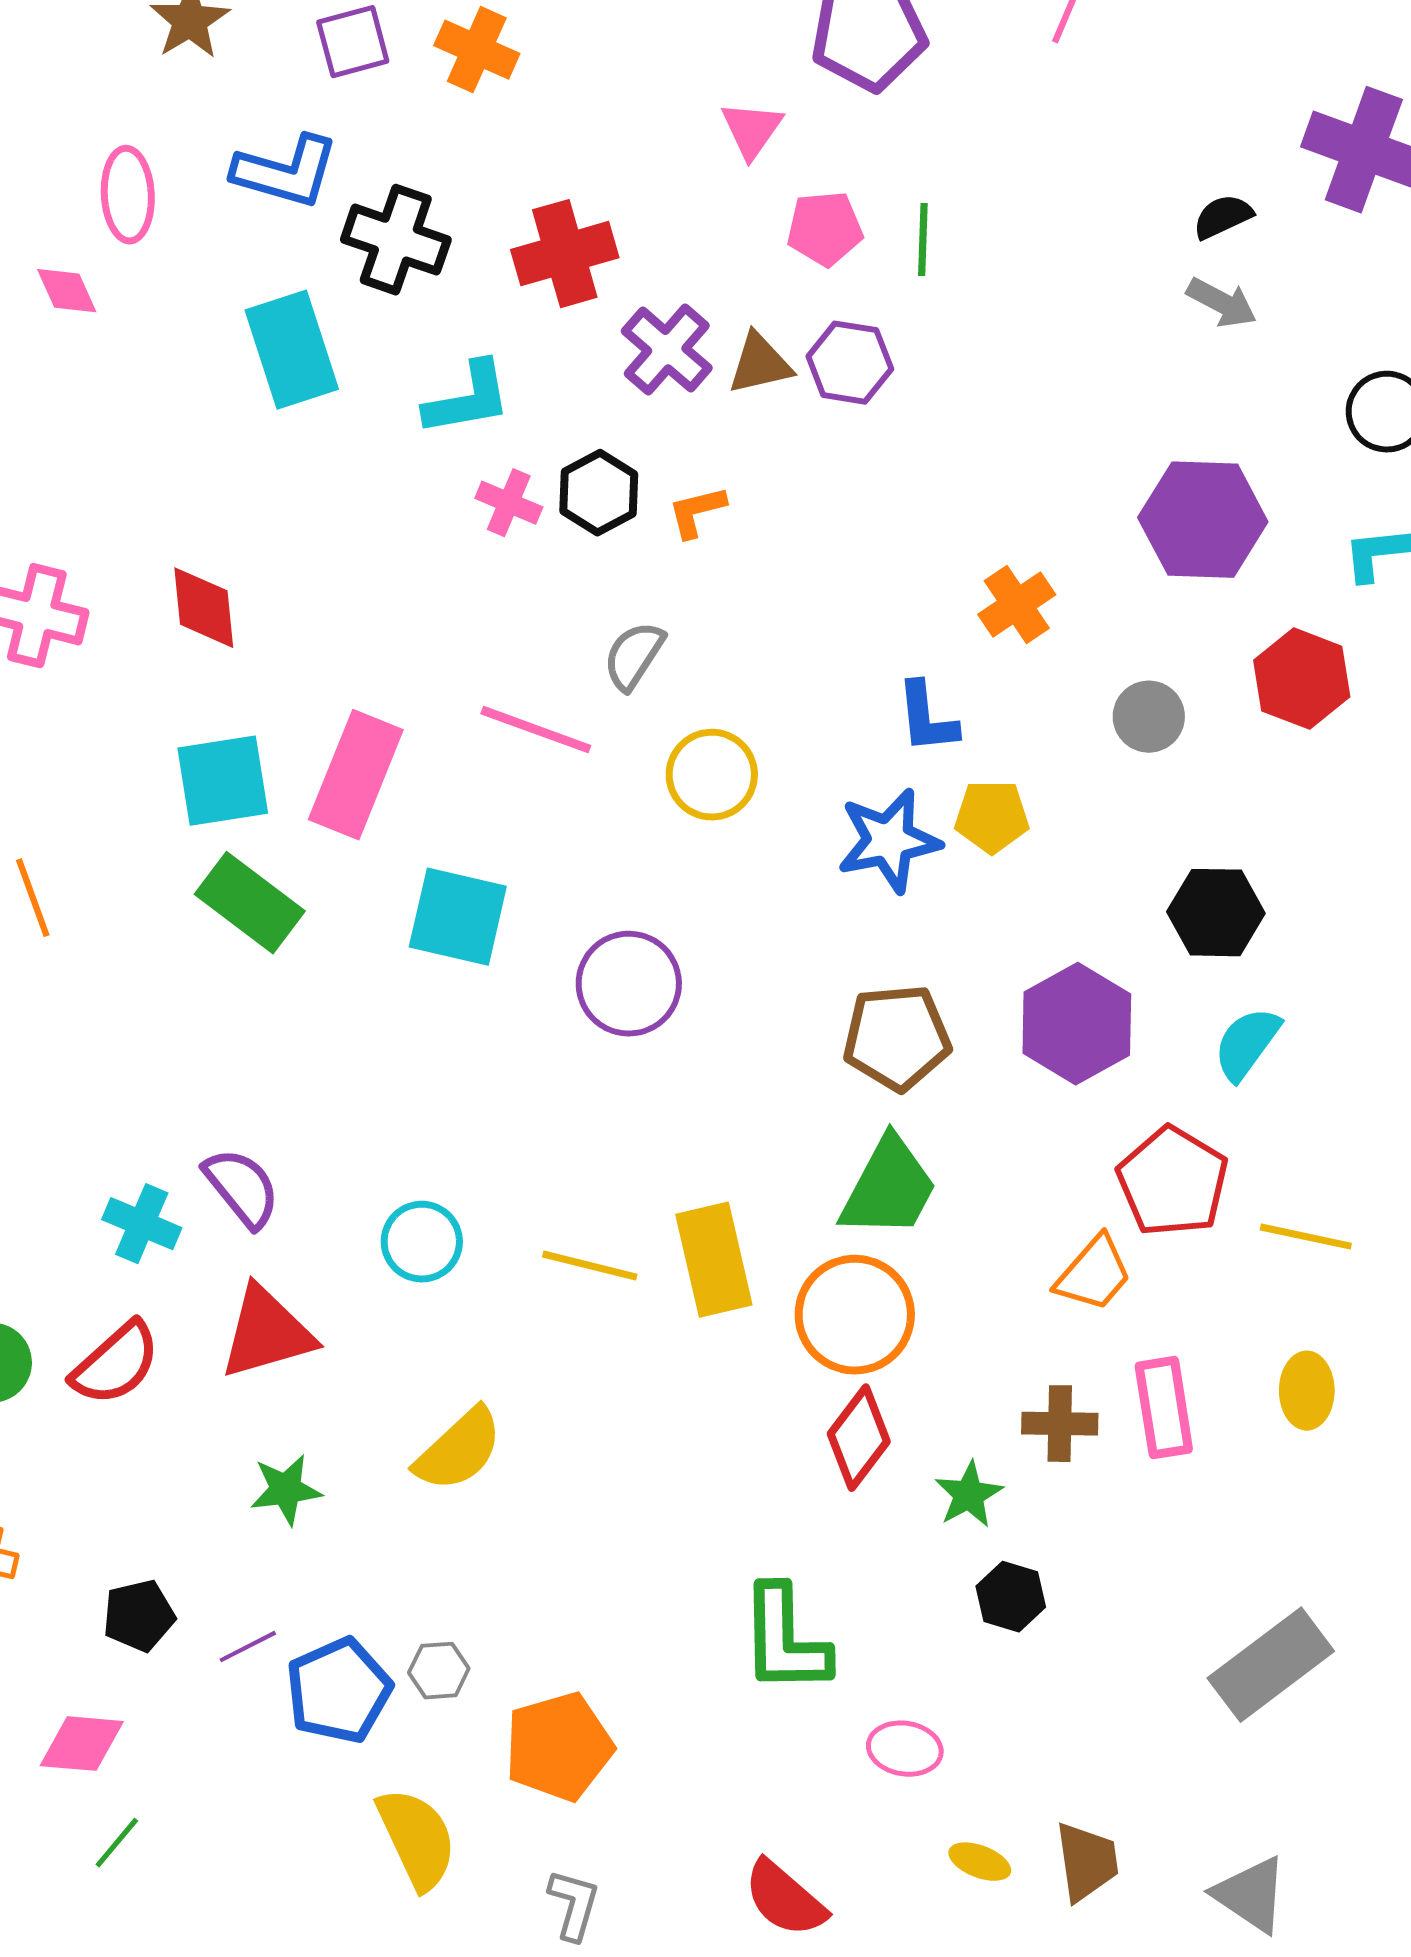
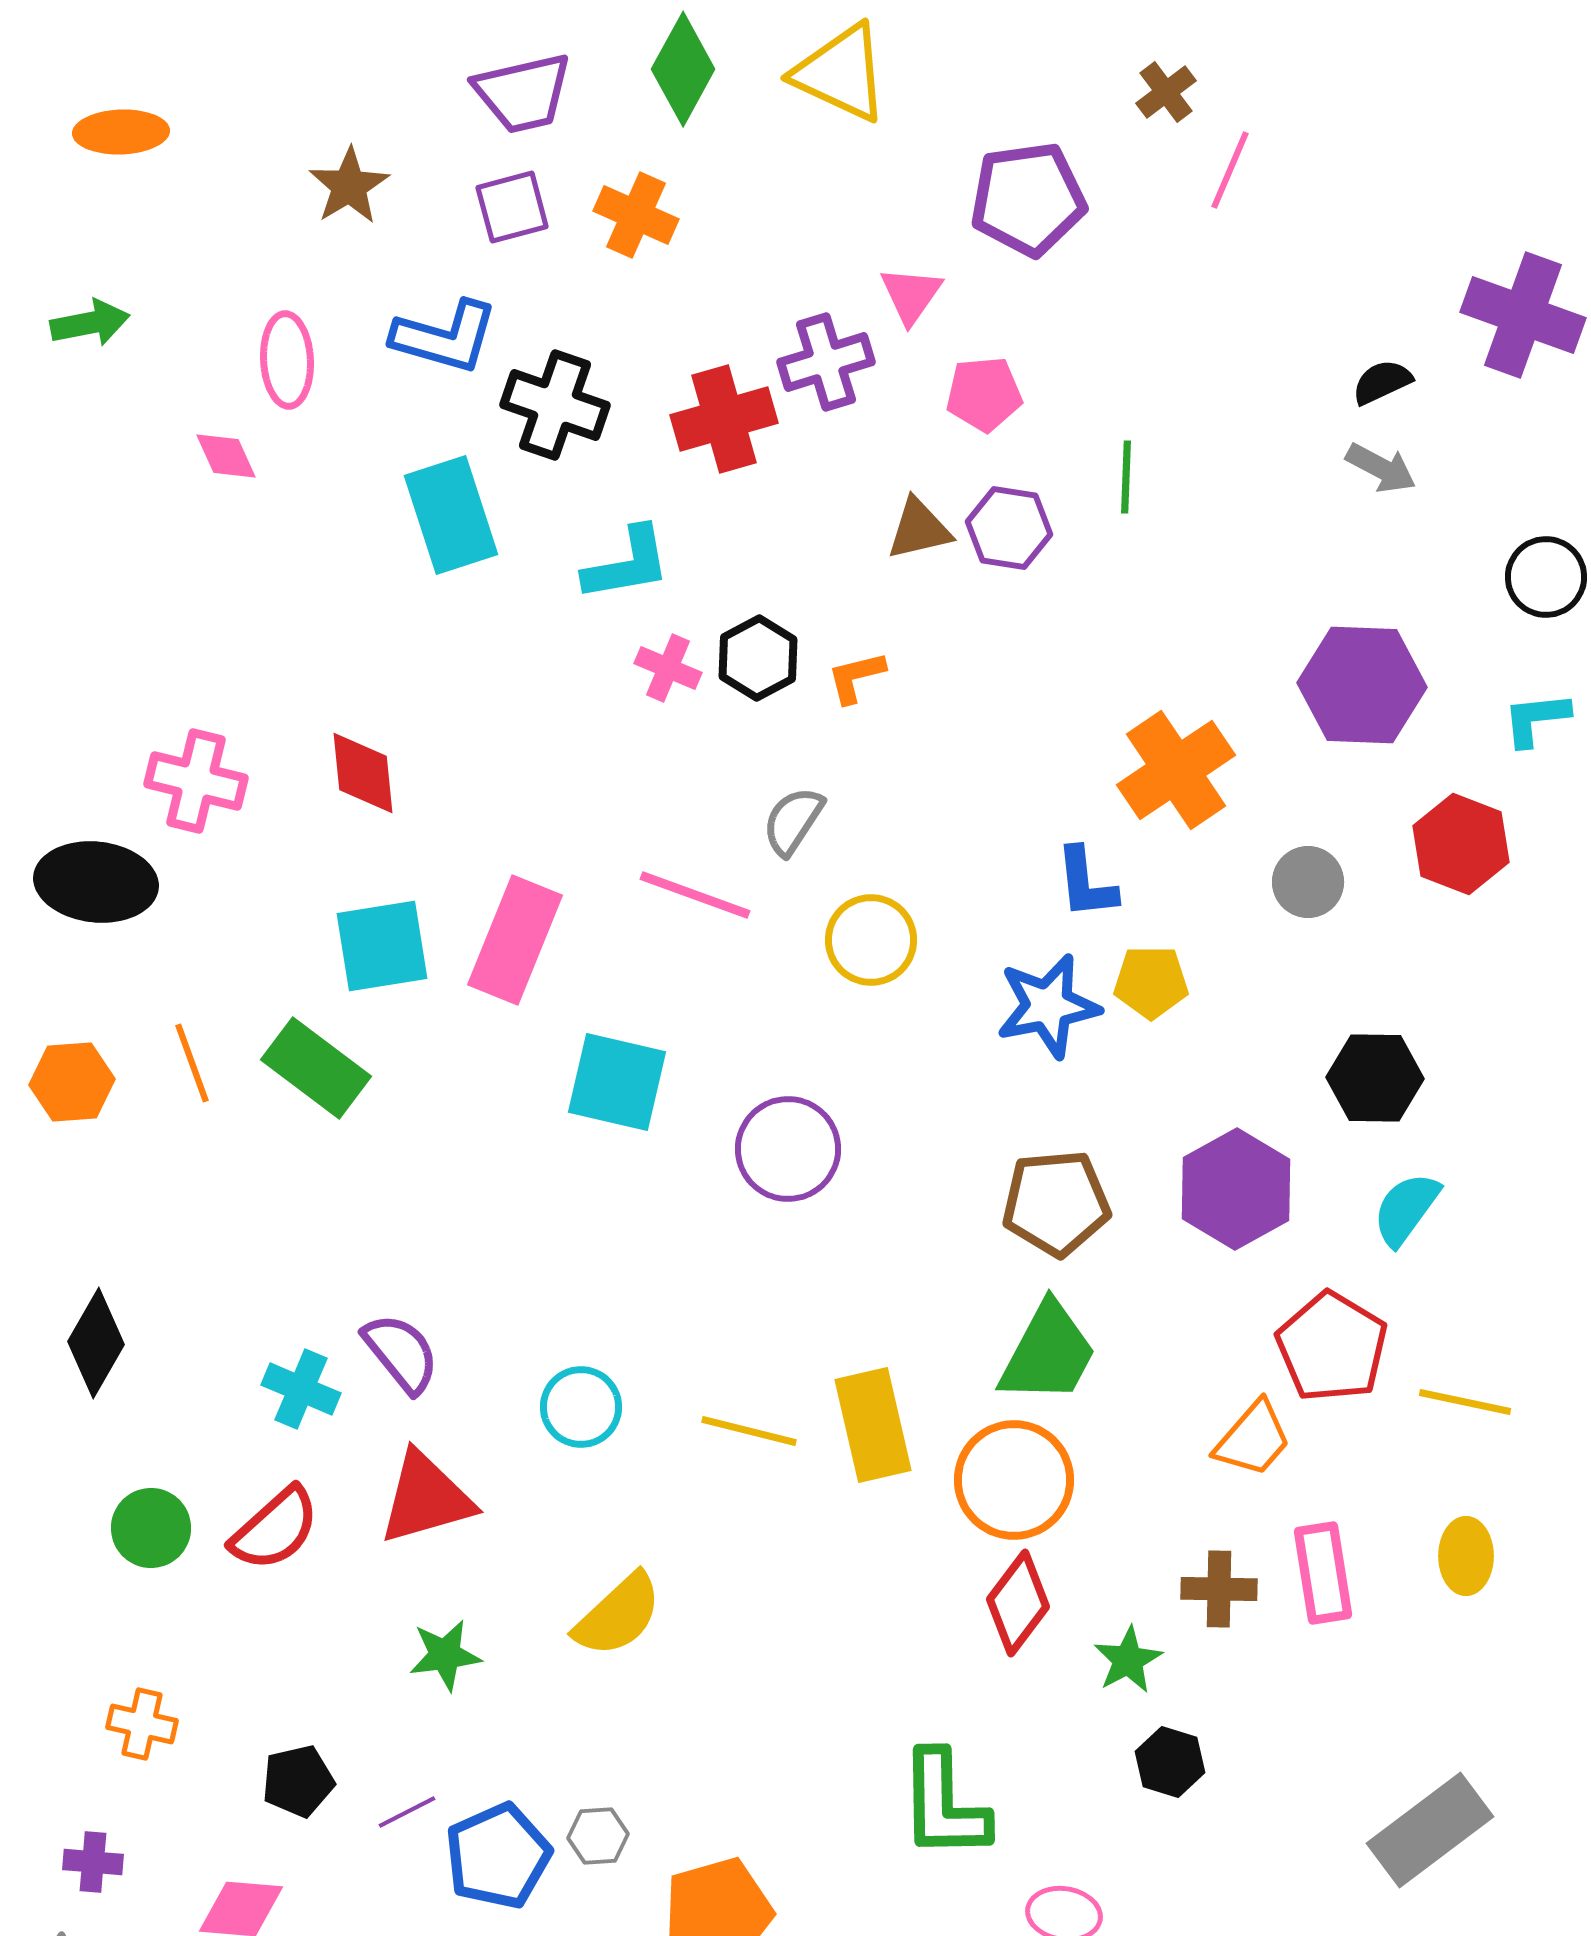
green line: (923, 240) -> (1126, 477), moved
purple cross: (667, 350) -> (826, 362), moved, turned 32
orange cross: (1017, 605) -> (1176, 770), size x1.5
green rectangle: (250, 903) -> (316, 1068), moved

